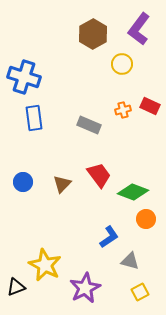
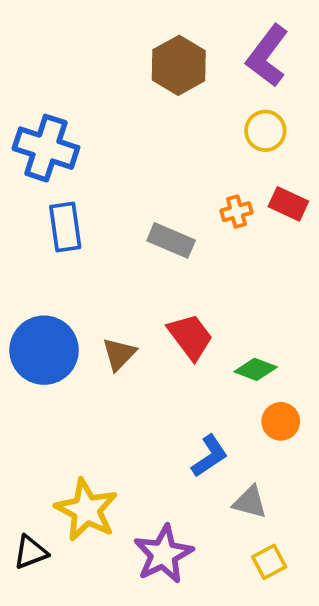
yellow circle: (122, 64) -> (265, 131), moved
blue circle: (23, 182) -> (44, 350), size x1.8
green diamond: (133, 192) -> (256, 369), size x0.7

